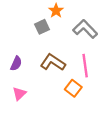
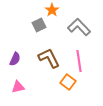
brown L-shape: (53, 62) -> (49, 58), turned 30
pink triangle: (19, 94) -> (18, 87), turned 32

